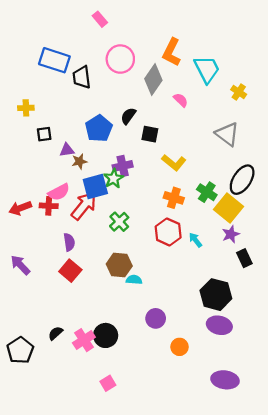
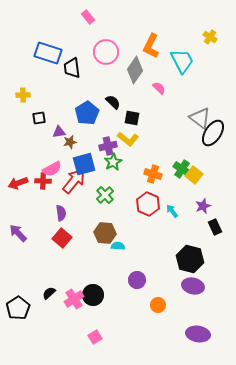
yellow cross: (239, 92) -> (210, 37), moved
black semicircle: (128, 116) -> (113, 102), turned 98
yellow L-shape: (174, 163) -> (128, 139), moved
green star: (114, 178) -> (113, 162), moved
black ellipse: (242, 180) -> (213, 133), moved
yellow square: (228, 208) -> (194, 175), moved, size x0.7

